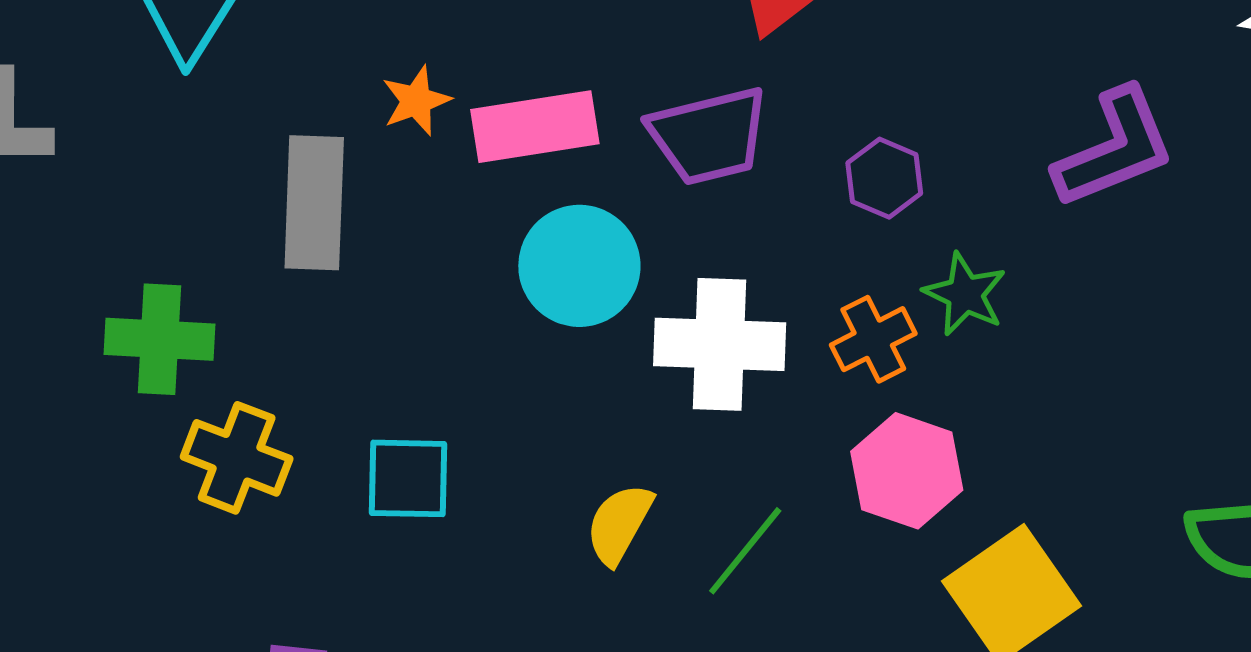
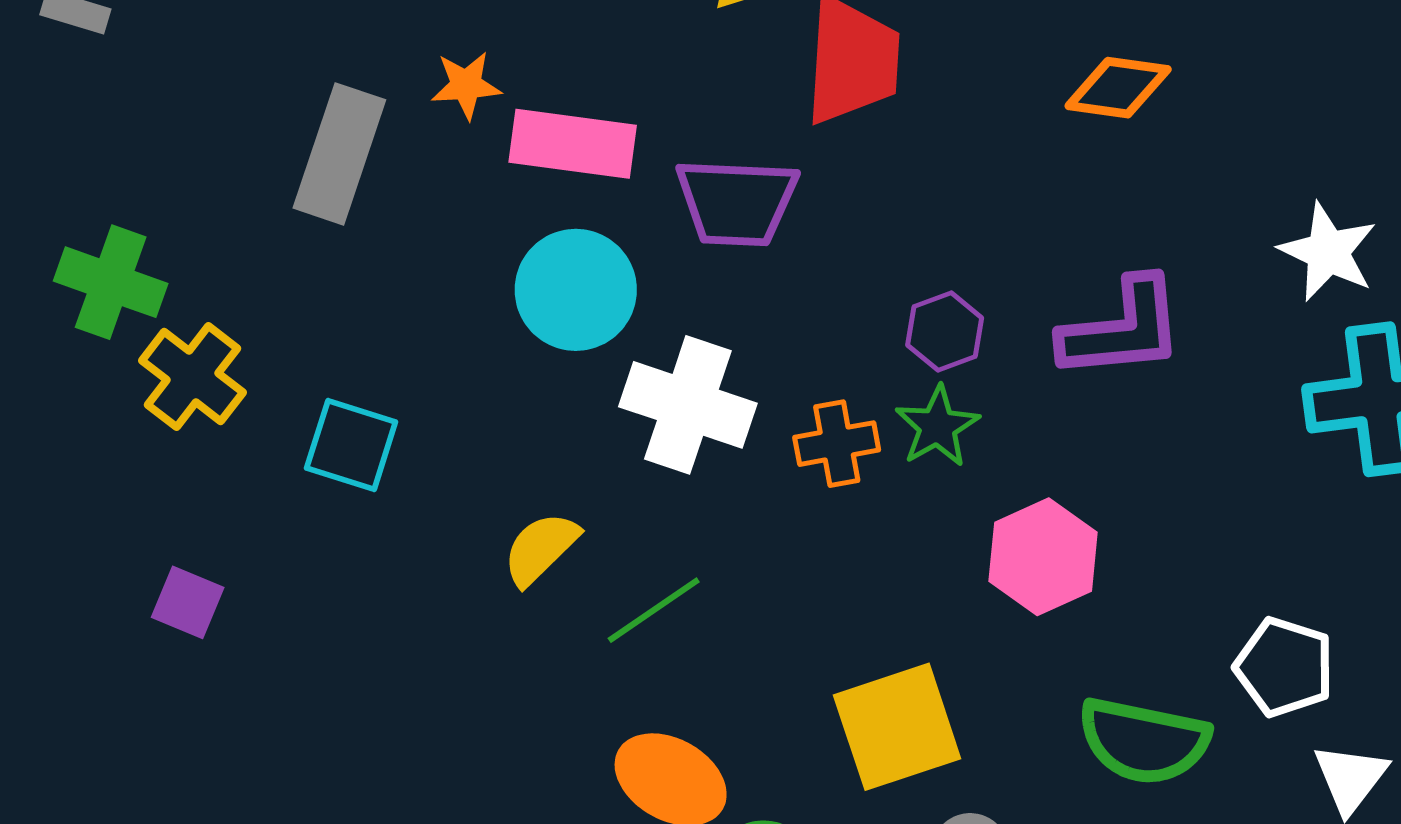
purple hexagon: (884, 178) -> (945, 331), moved
green cross: (160, 339) -> (111, 282), moved
pink hexagon: (907, 471) -> (1043, 557), moved

